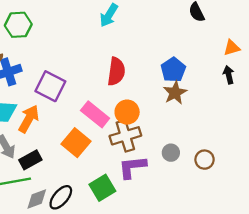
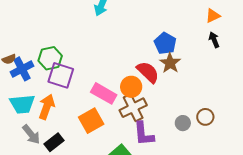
green hexagon: (18, 25) -> (50, 58), moved
red semicircle: (116, 71) -> (148, 72), moved, turned -45
orange square: (76, 143) -> (91, 121), turned 30
gray circle: (171, 153) -> (183, 123), moved
purple L-shape: (132, 167) -> (144, 134), turned -80

